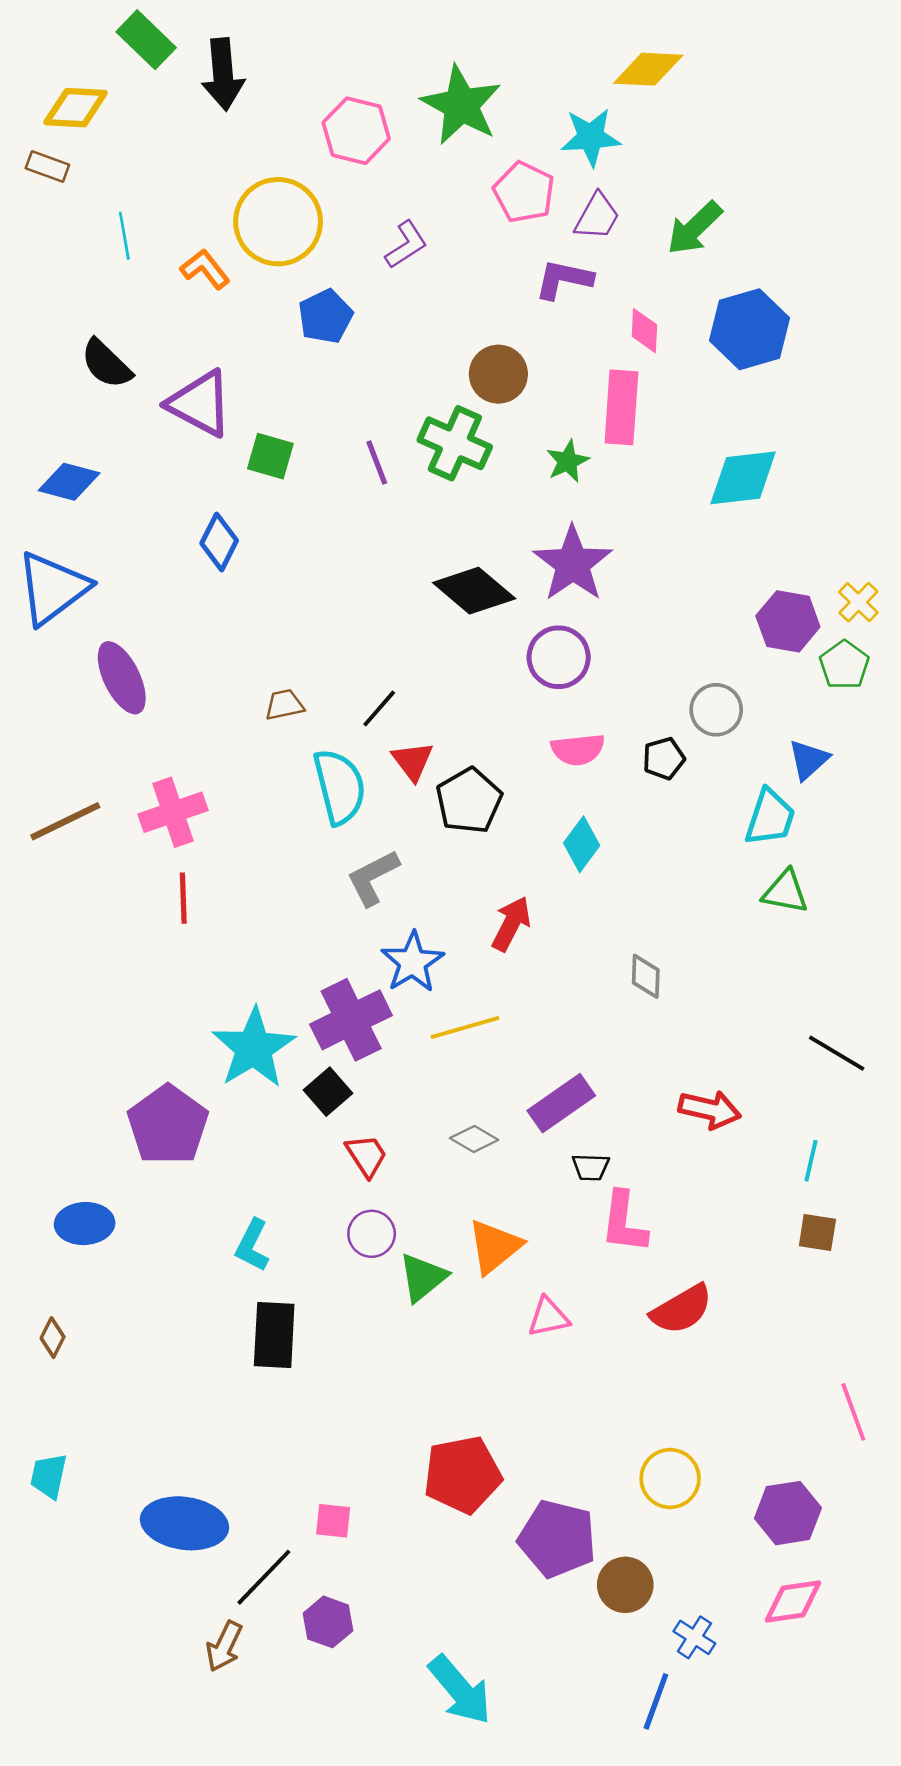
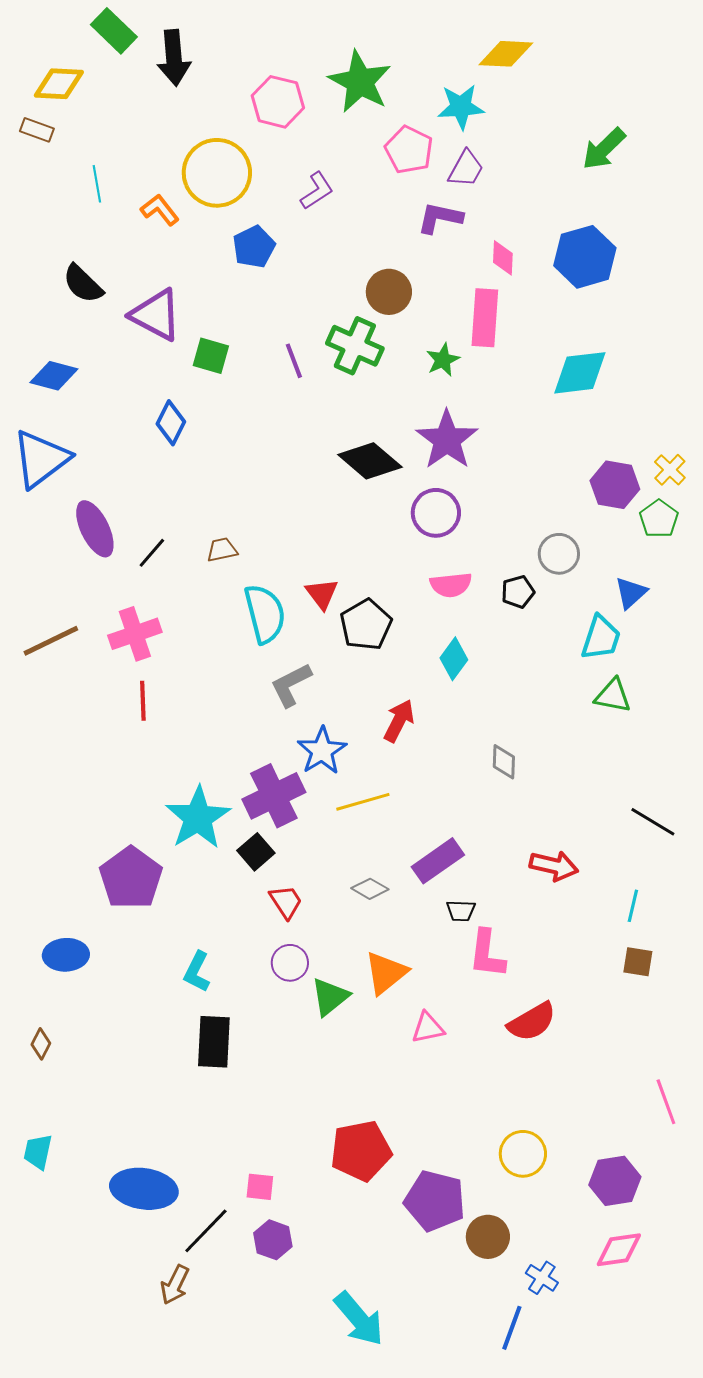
green arrow: (694, 228) -> (604, 149), moved
black line: (379, 709) -> (152, 553), moved
purple hexagon: (328, 1622) -> (273, 1240), moved

